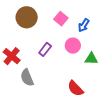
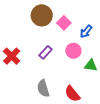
brown circle: (27, 17) -> (42, 15), moved
gray semicircle: (27, 78) -> (43, 88), moved

